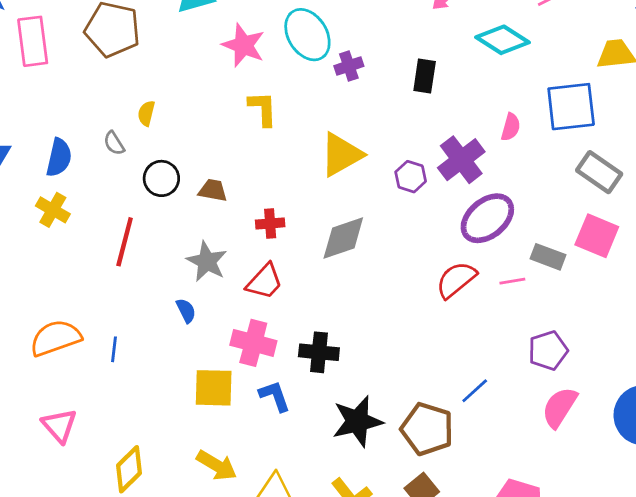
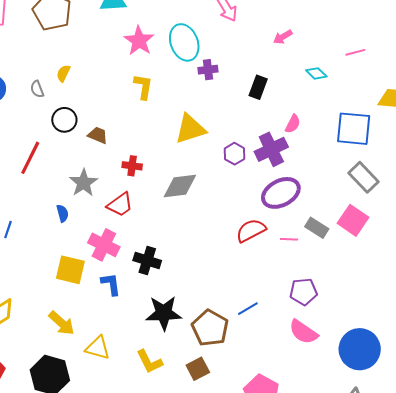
cyan diamond: (502, 40) -> (316, 73), size x0.6
pink semicircle: (511, 127) -> (293, 124), moved
pink semicircle: (560, 407) -> (303, 332), turned -100

